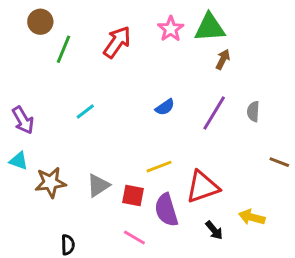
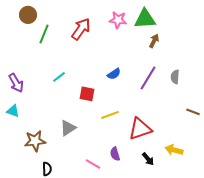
pink star: (171, 29) -> (118, 20), turned -30
brown star: (50, 182) -> (35, 141), moved
red square: (133, 196) -> (87, 94), moved
purple semicircle: (166, 210) -> (115, 154), moved, size x0.6

